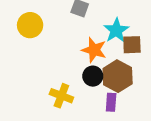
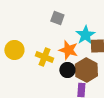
yellow circle: (30, 25) -> (14, 50), moved
yellow cross: (61, 96) -> (44, 57), moved

